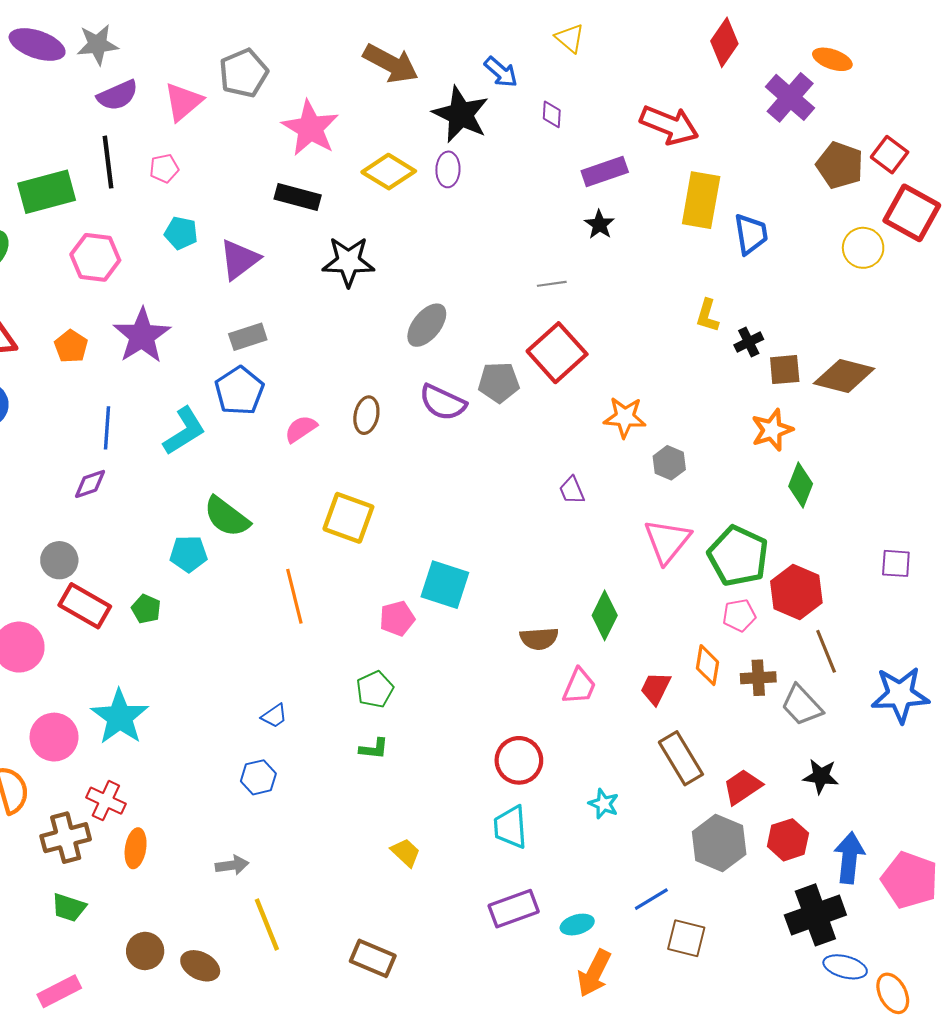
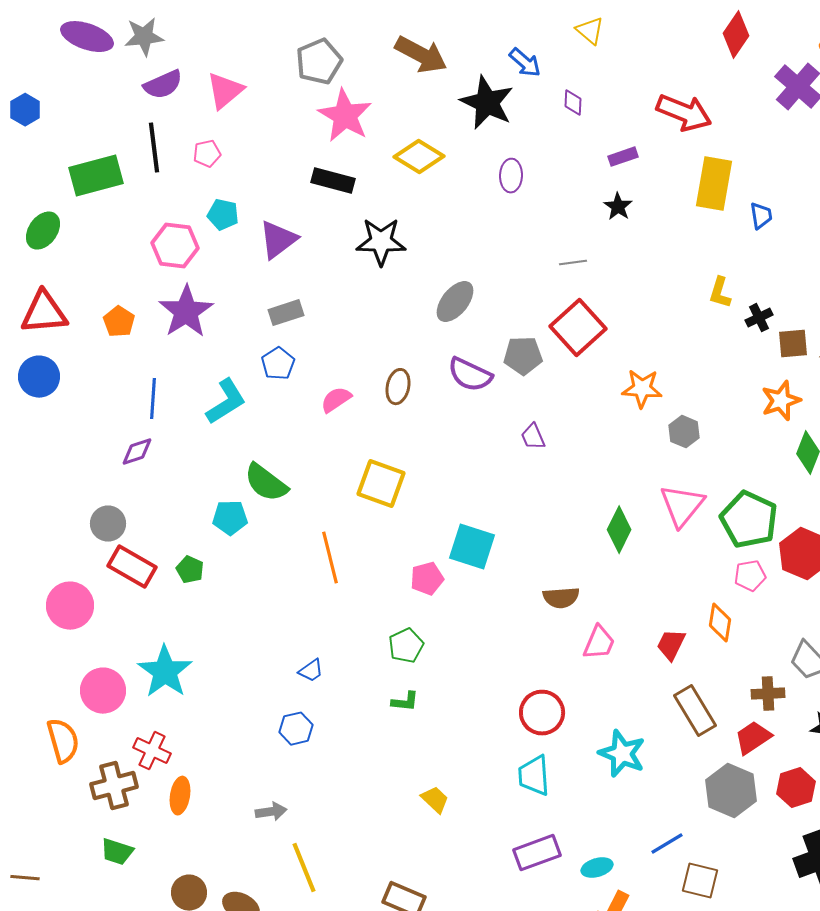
gray pentagon: (244, 73) -> (319, 62), moved
purple ellipse: (448, 169) -> (511, 176), moved
purple rectangle: (605, 172) -> (623, 157), size x0.7
blue trapezoid: (751, 234) -> (761, 216), size x0.7
pink hexagon: (95, 257) -> (175, 246), moved
blue pentagon: (239, 391) -> (278, 364), size x0.7
purple trapezoid: (572, 490) -> (533, 437), moved
green diamond: (605, 615) -> (619, 530), moved
brown cross: (758, 678) -> (768, 694), moved
cyan star: (604, 804) -> (622, 754), size x1.6

